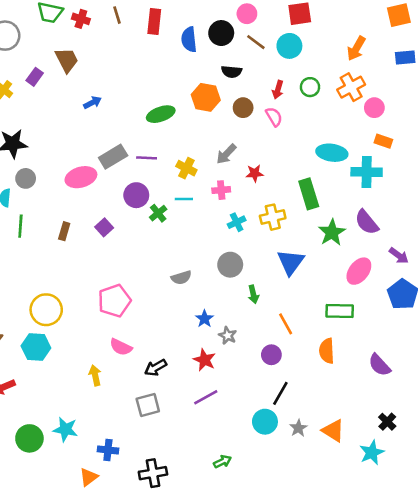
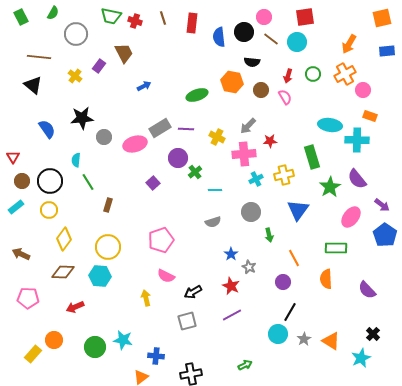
gray circle: (26, 178) -> (104, 137), moved
pink cross: (221, 190) -> (244, 154), size x1.6
cyan line: (184, 199) -> (215, 190), moved
green line: (20, 226) -> (88, 182), turned -36
brown rectangle: (64, 231) -> (108, 205), moved

